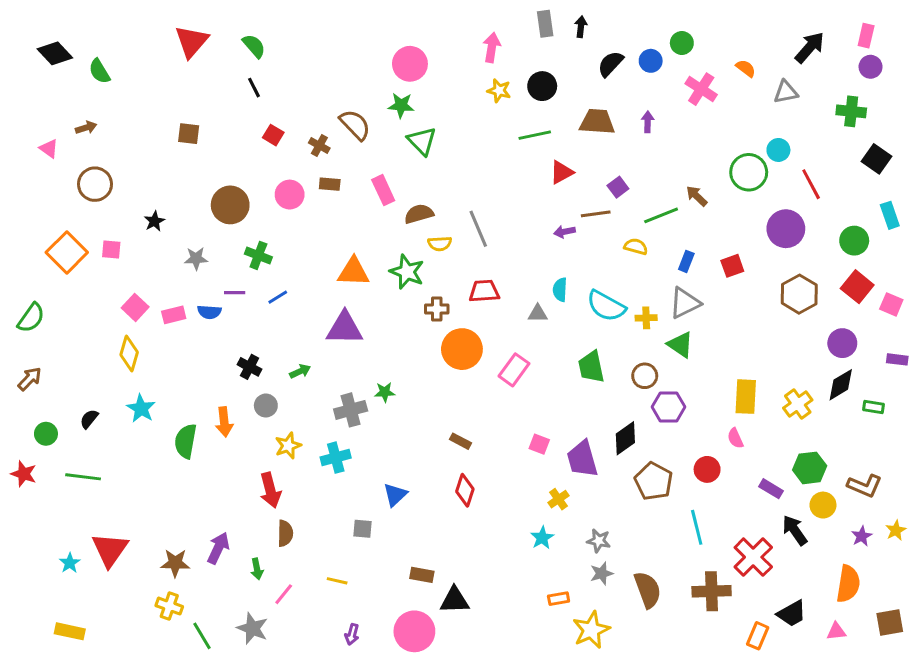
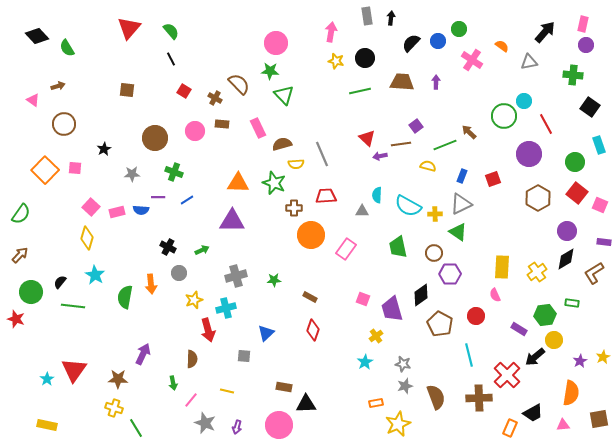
red triangle: (561, 172) -> (367, 138), moved, turned -48
green star: (385, 392) -> (274, 280), moved
green rectangle: (873, 407) -> (572, 303), moved
green circle: (46, 434) -> (31, 292), size x1.5
green line: (83, 477) -> (73, 306), moved
brown L-shape: (865, 486) -> (594, 273), moved, turned 125
red arrow: (270, 490) -> (208, 330), moved
black arrow: (795, 530) -> (535, 357), turned -95
purple arrow: (218, 548) -> (143, 354), moved
gray star: (252, 628) -> (205, 423), moved

